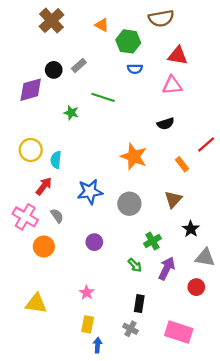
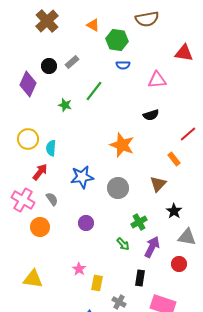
red triangle: (178, 56) -> (184, 53), moved
purple diamond: (31, 90) -> (28, 84), turned -50
green line: (103, 97) -> (94, 91), turned -70
orange rectangle: (182, 164) -> (174, 159), moved
black rectangle: (139, 304) -> (140, 278), moved
yellow rectangle: (88, 324) -> (97, 283), moved

